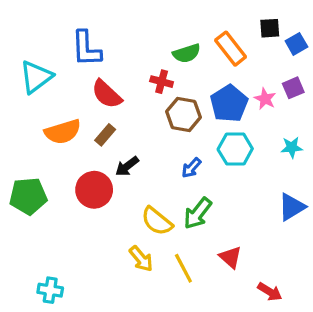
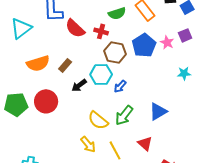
red semicircle: (107, 94) -> (75, 28), moved
cyan hexagon: (235, 149) -> (101, 74), moved
red circle: (94, 190) -> (46, 101), moved
blue triangle: (292, 207) -> (158, 111), moved

